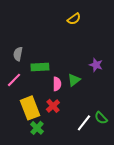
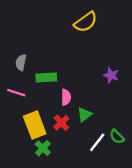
yellow semicircle: (74, 19) -> (86, 22), size x1.5
pink line: (14, 80) -> (16, 93), turned 63
green triangle: (74, 80) -> (84, 115), moved

